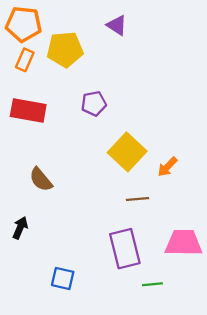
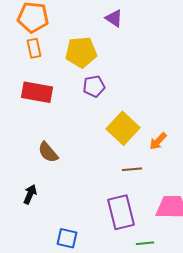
yellow pentagon: (65, 49) -> (81, 52), moved
orange rectangle: (25, 60) -> (34, 48), turned -36

